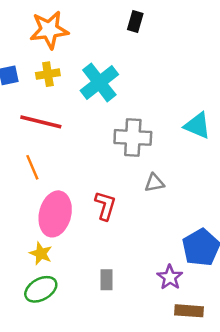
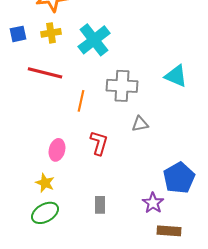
orange line: (32, 167) -> (81, 101), moved, turned 35
pink ellipse: (55, 214) -> (57, 150), size x0.6

